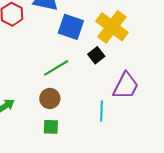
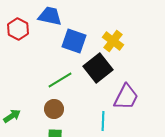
yellow cross: (112, 27) -> (113, 41), size x0.7
black square: (96, 55) -> (98, 68), size x1.8

